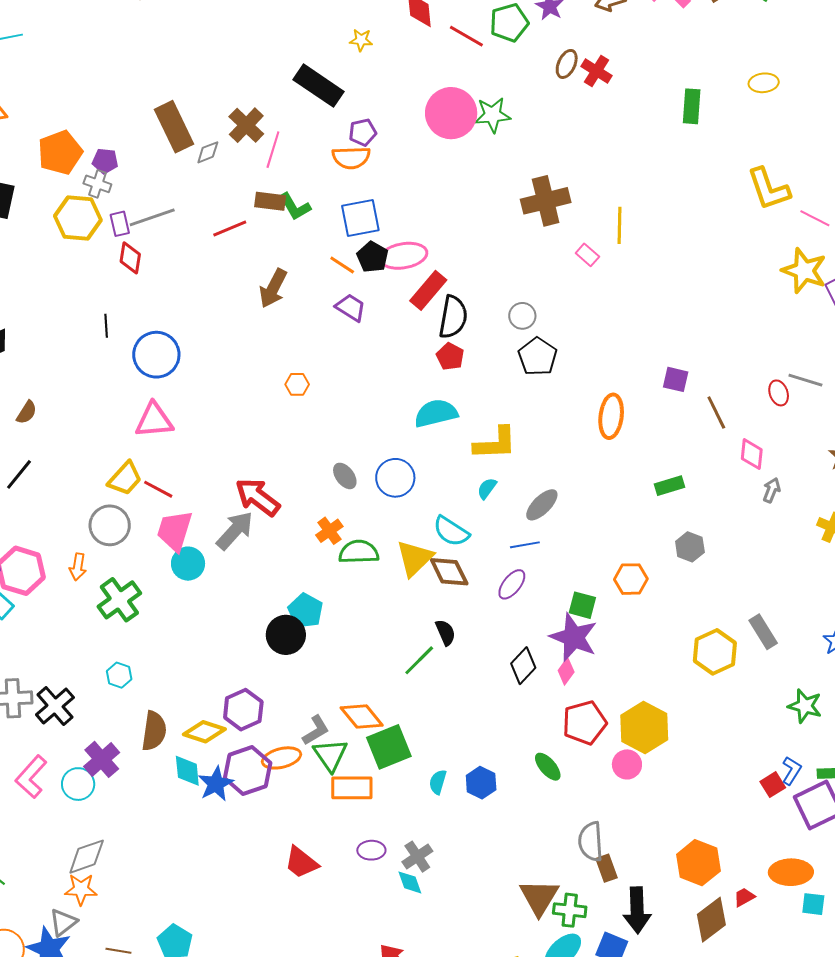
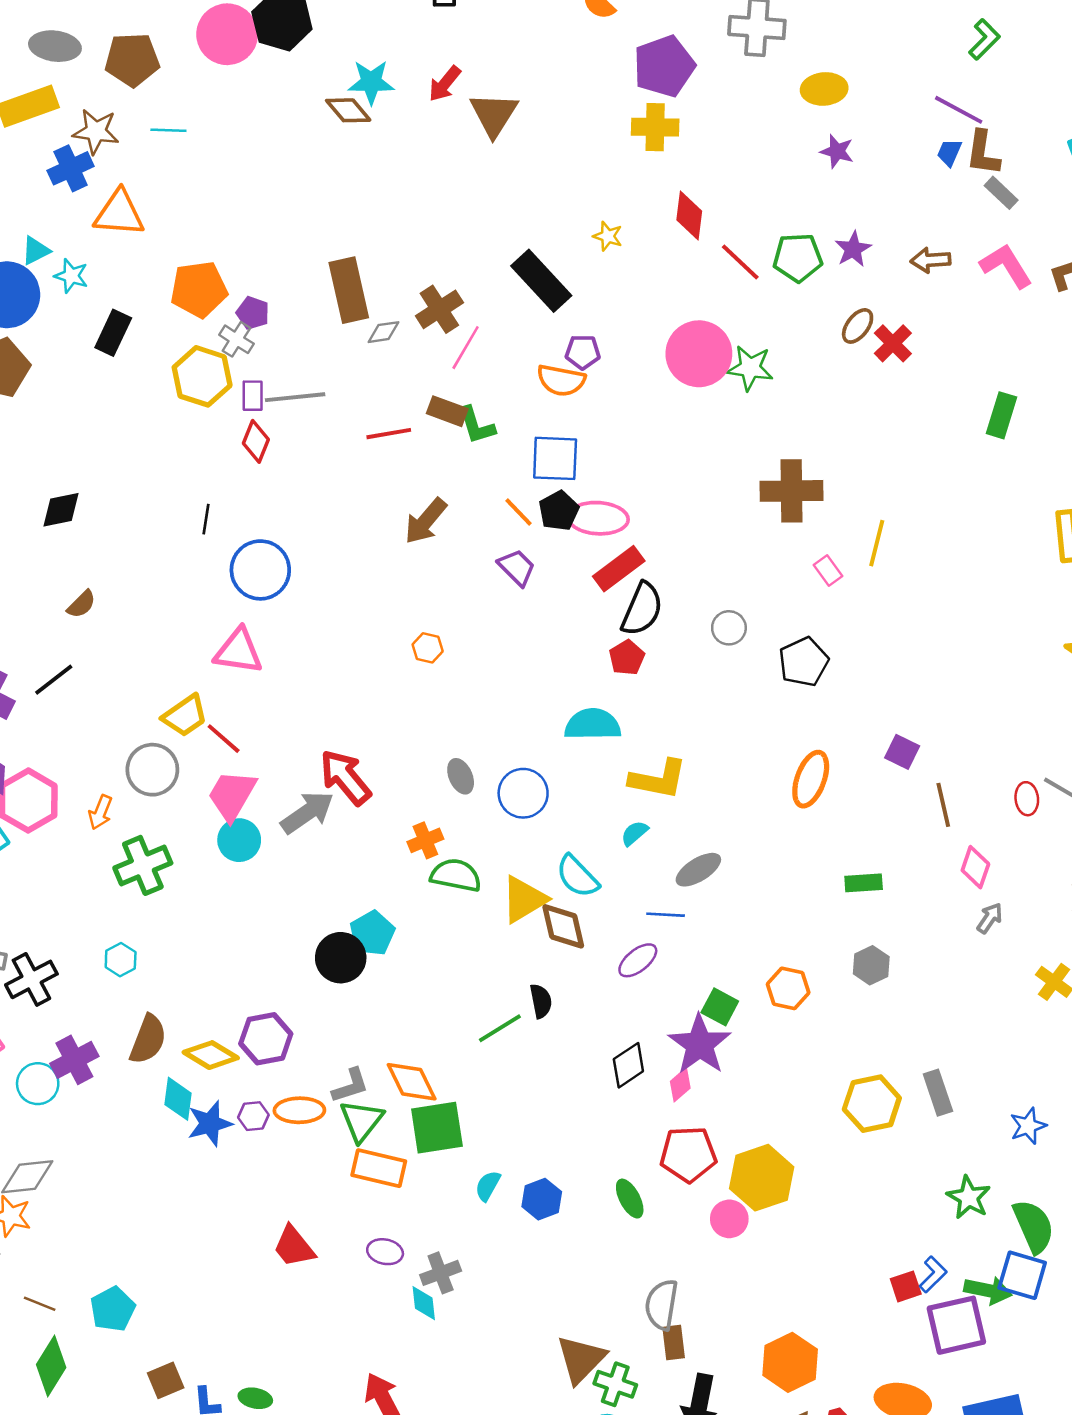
black pentagon: (538, 357) -> (804, 662), moved
purple hexagon: (248, 771) -> (253, 1116), size x0.5

